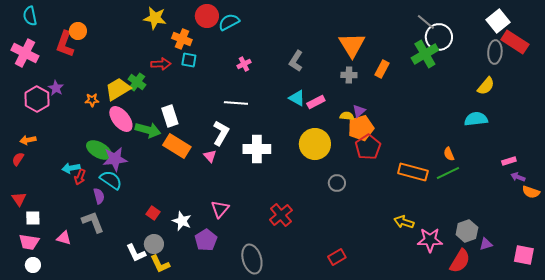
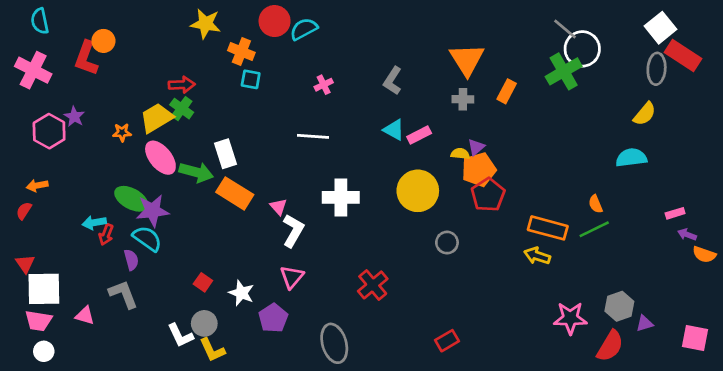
red arrow: (161, 64) -> (182, 85), moved
white L-shape: (221, 133) -> (293, 231), moved
white square: (33, 218) -> (44, 289), size x1.8
yellow arrow: (404, 222) -> (537, 256), moved

